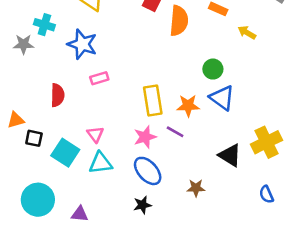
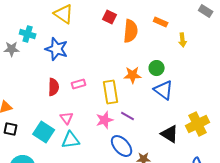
yellow arrow: (247, 32) -> (183, 40), turned -128
pink rectangle: (99, 78) -> (79, 84), moved
red semicircle: (57, 95) -> (54, 87), moved
orange star: (188, 106) -> (133, 75), moved
black square: (34, 138) -> (11, 129), moved
blue ellipse: (148, 171) -> (122, 146), moved

